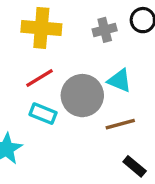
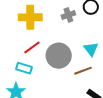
cyan triangle: (120, 81) -> (91, 49), moved, turned 35
cyan rectangle: (43, 114) -> (24, 68), moved

